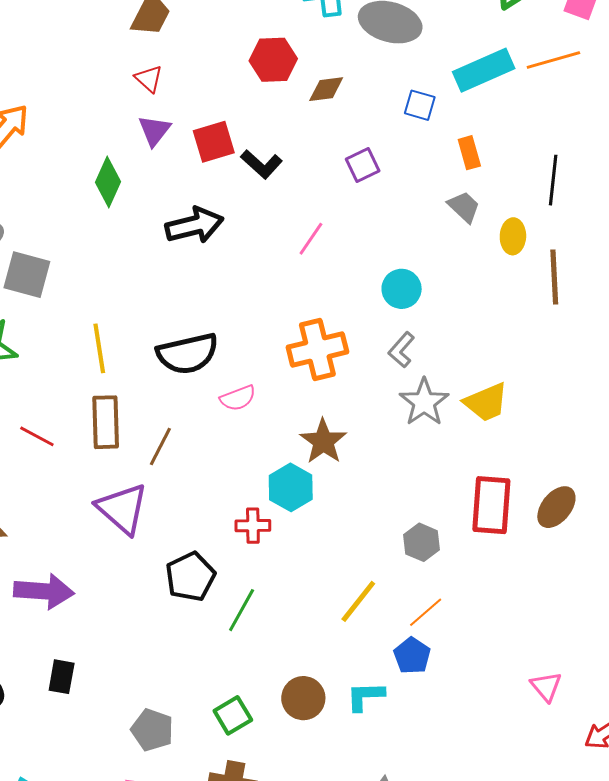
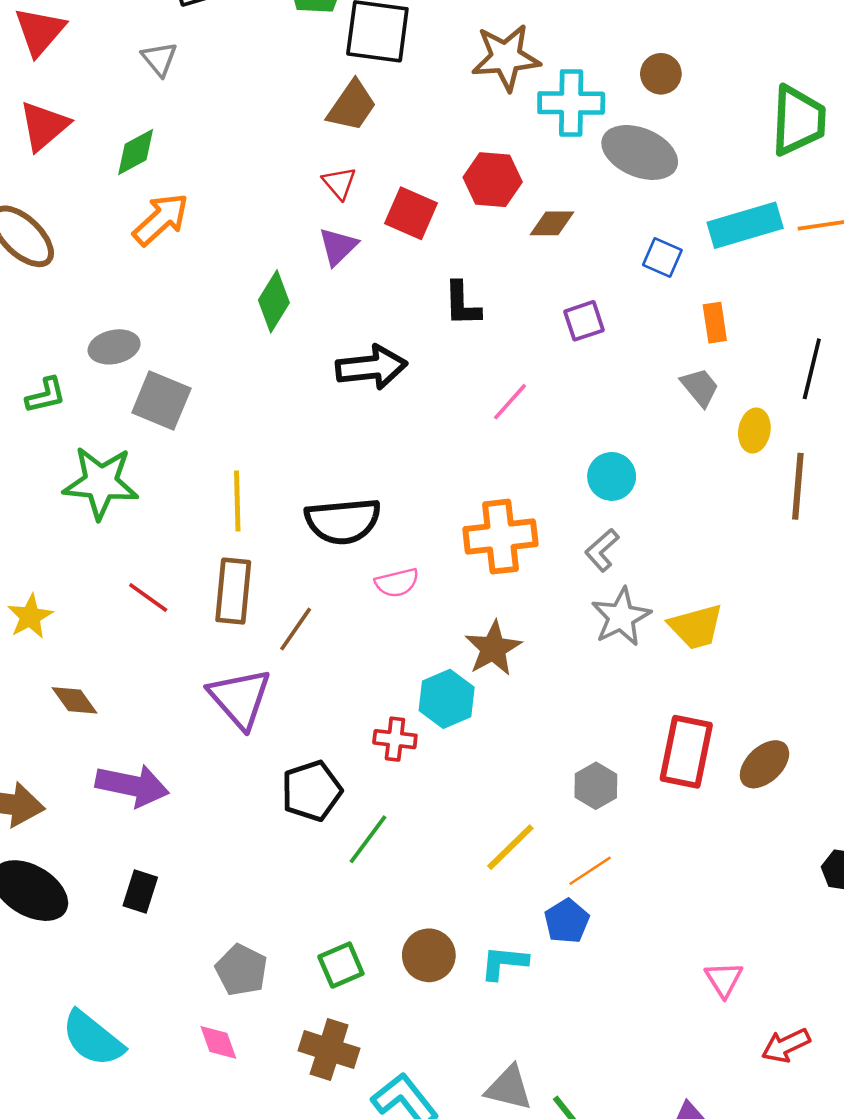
red square: (214, 142) -> (411, 213), moved, turned 33
black L-shape: (262, 164) -> (462, 304), turned 39

